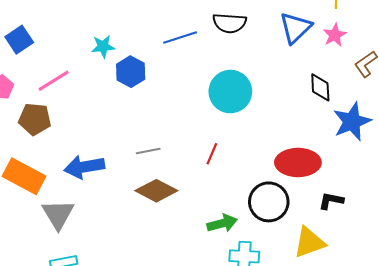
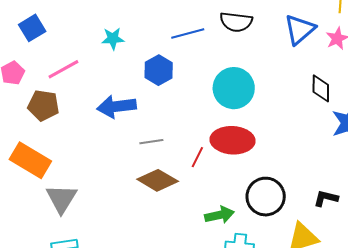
blue hexagon: (131, 72) -> (159, 70), moved
red line: (212, 154) -> (197, 157), moved
red ellipse: (298, 162) -> (233, 140), moved
blue arrow: (84, 167) -> (117, 106), moved

